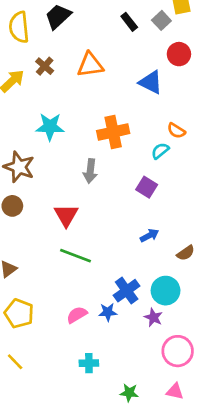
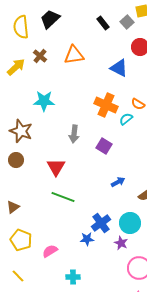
orange cross: (113, 132) -> (106, 105), moved, turned 35
purple square: (147, 187) -> (104, 146), moved
pink semicircle: (77, 315) -> (50, 251), moved

